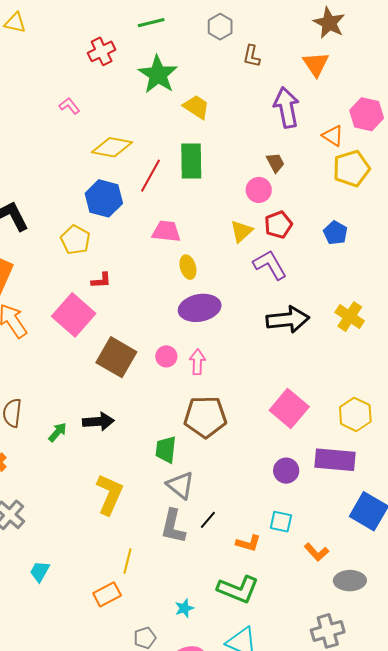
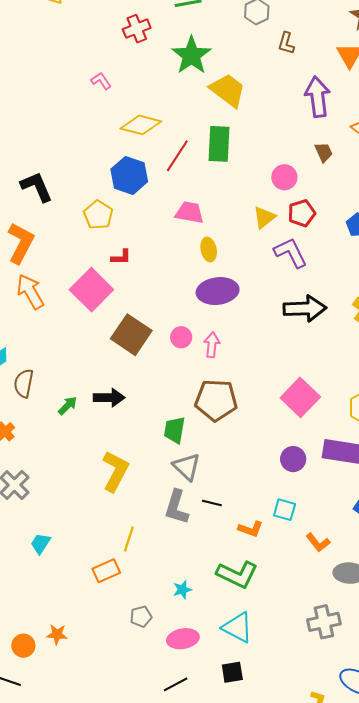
yellow trapezoid: (196, 107) -> (228, 90), size x1.4
brown trapezoid: (275, 163) -> (324, 152), moved
black line: (208, 520) -> (212, 503), turned 60

